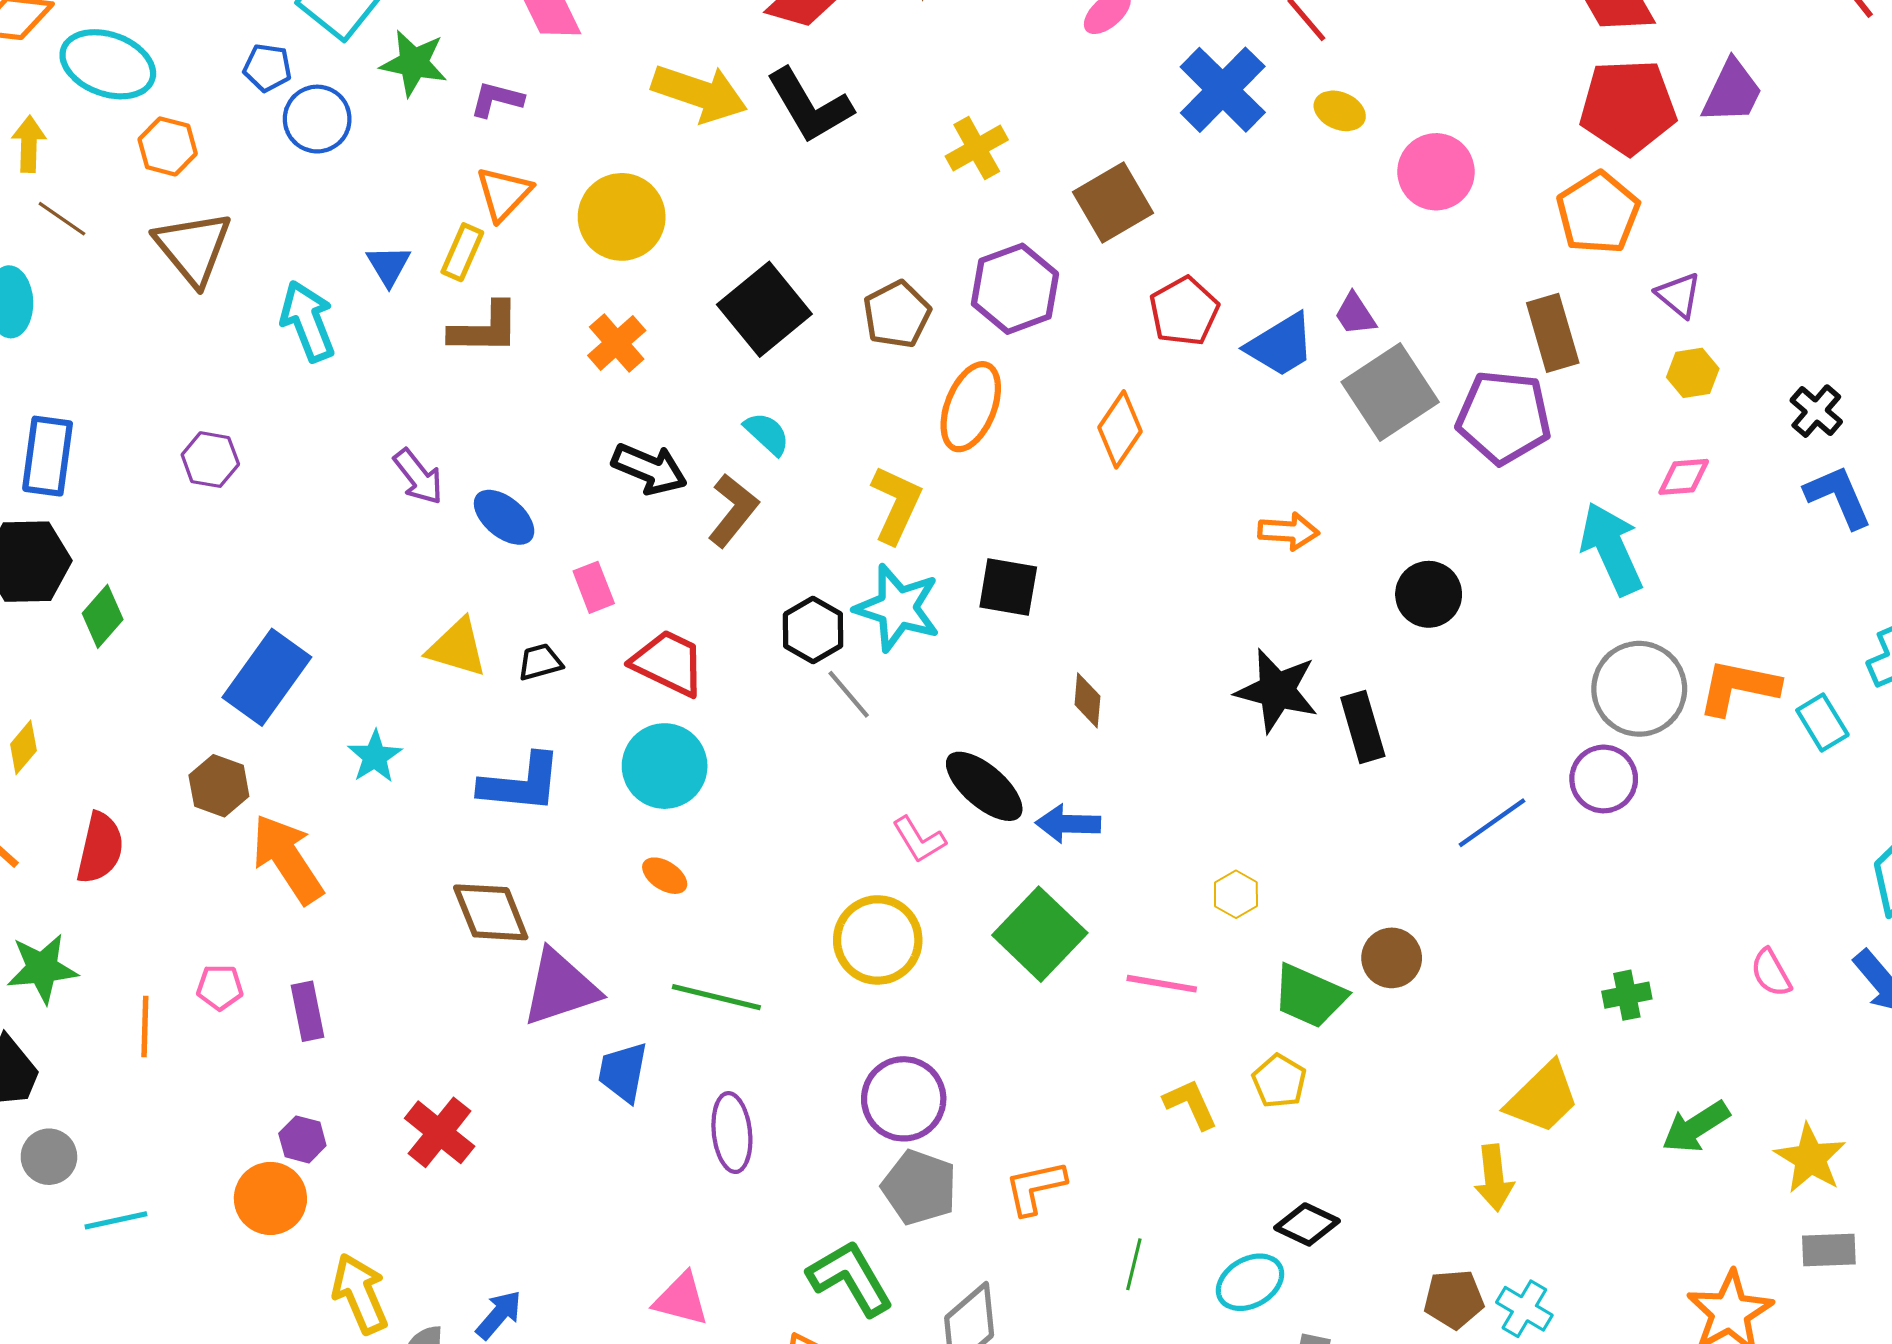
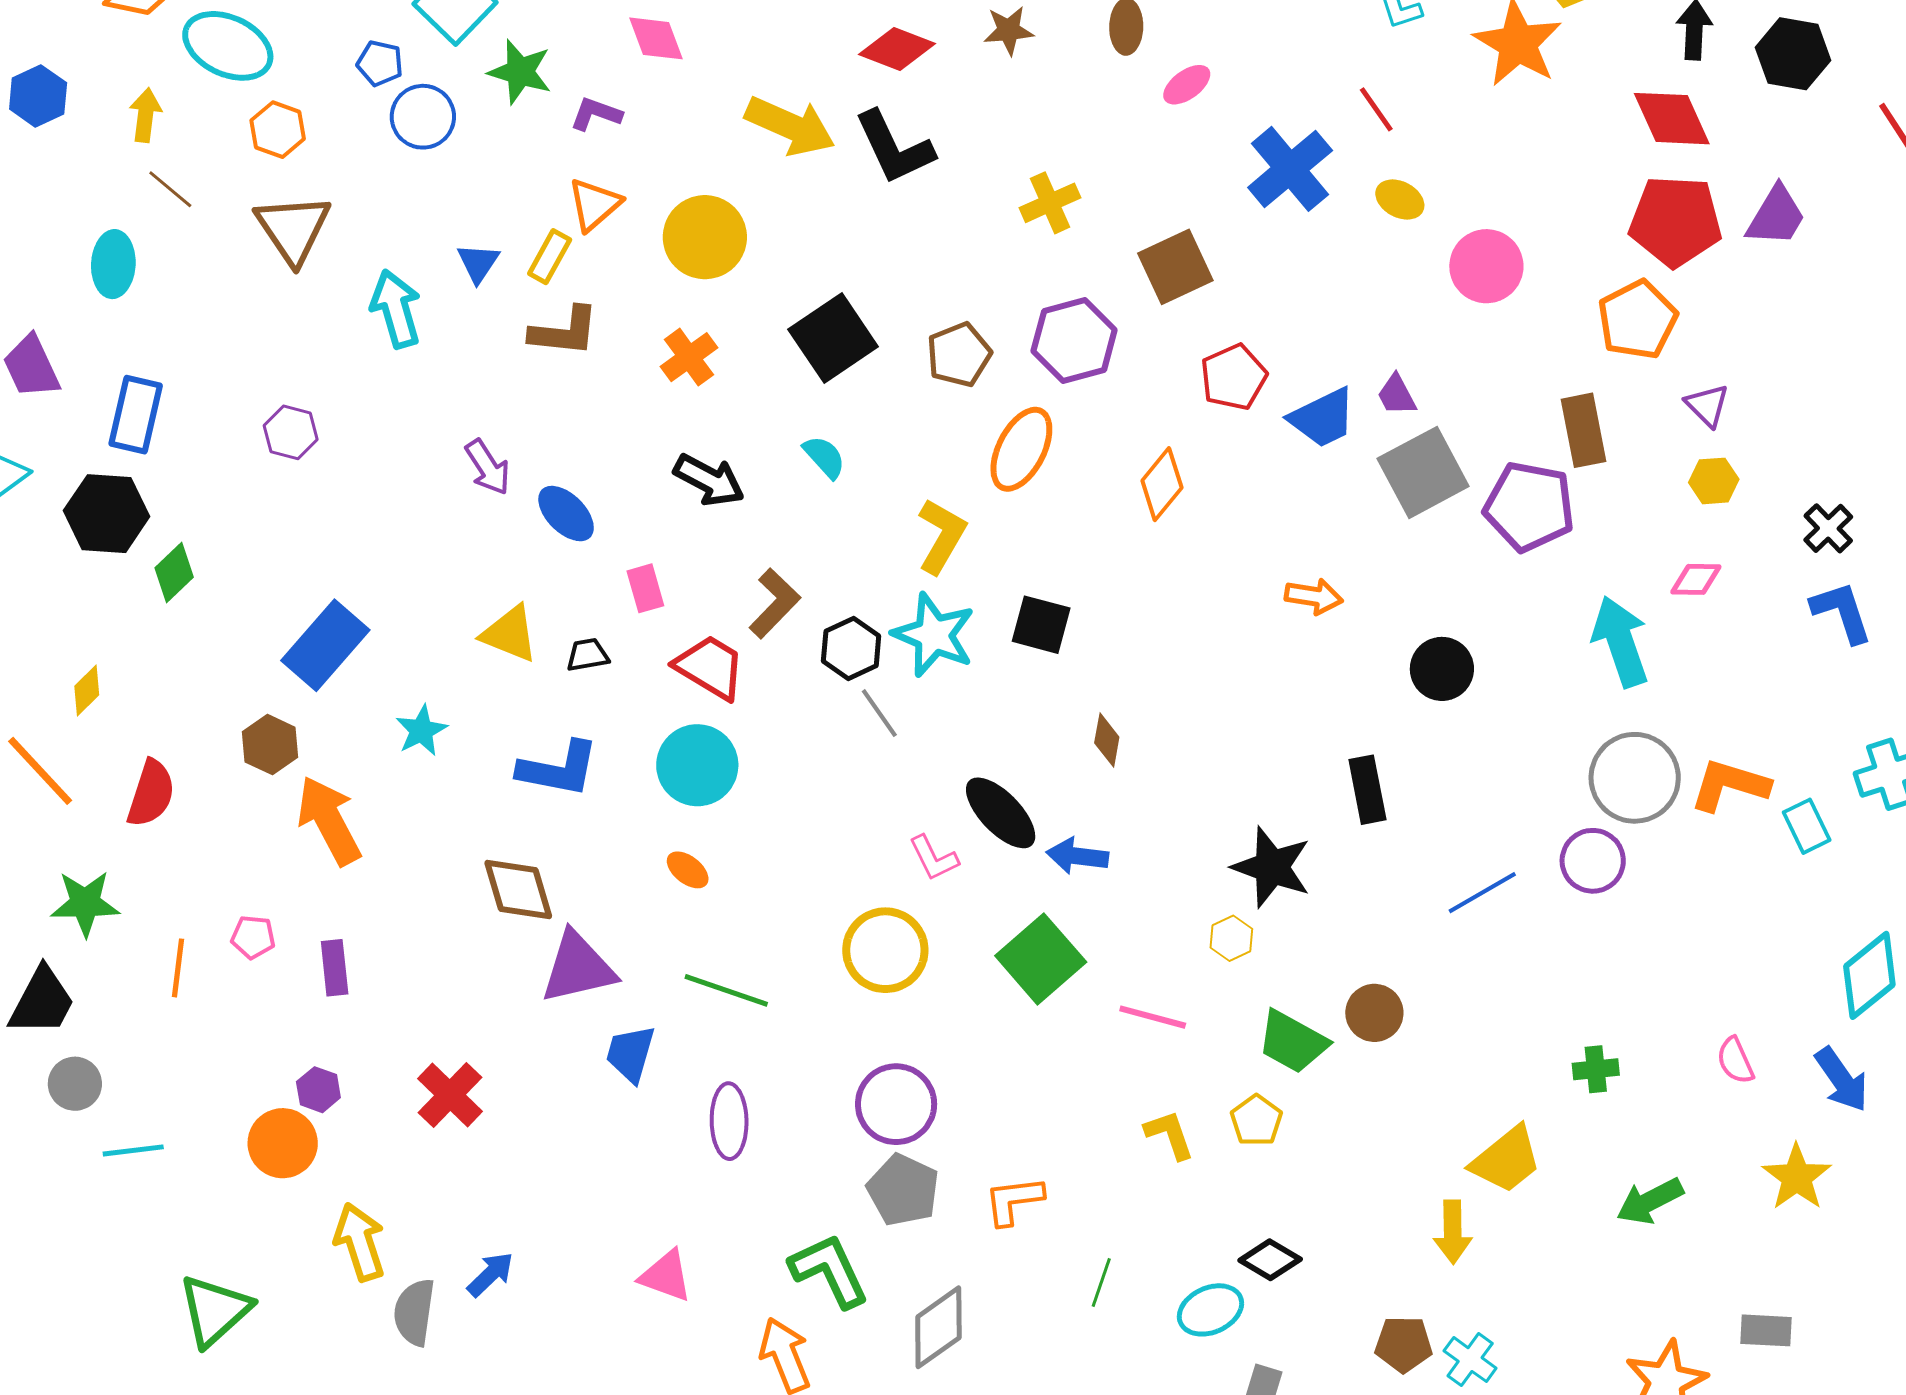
brown L-shape: (733, 510) -> (775, 603), moved
black star: (1277, 690) -> (1272, 867), moved
yellow star: (1810, 1158) -> (1797, 1177), moved

